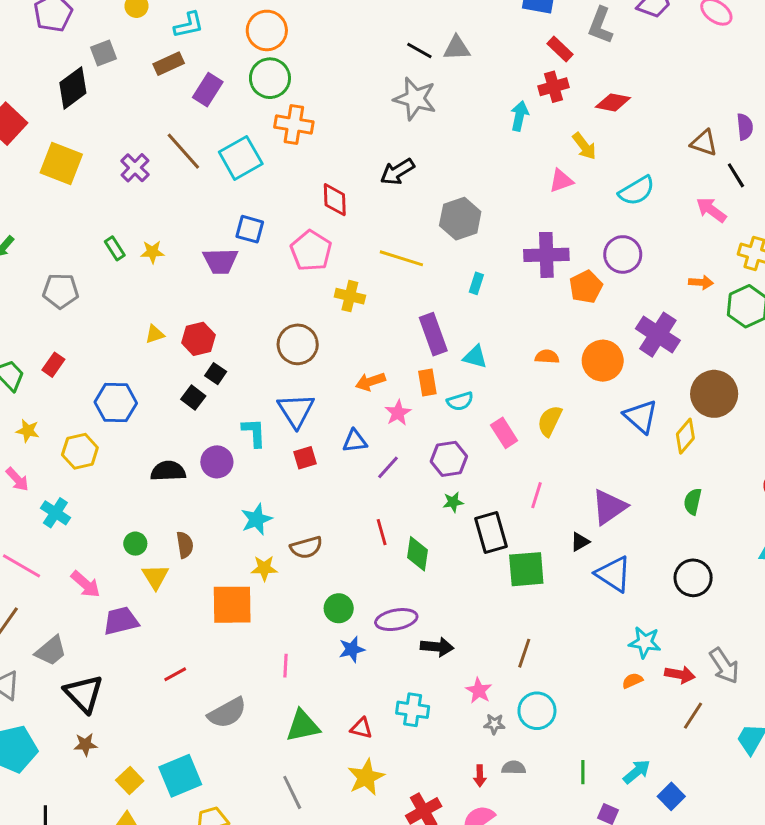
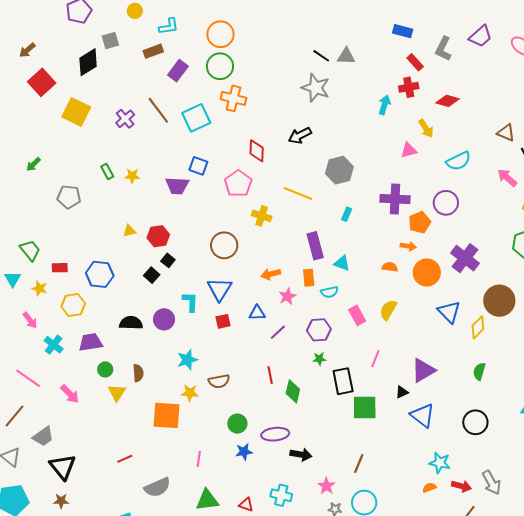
orange arrow: (701, 282) -> (408, 246), moved
red rectangle: (53, 365) -> (60, 268), moved, turned 49
purple trapezoid: (121, 621) -> (91, 342), moved

